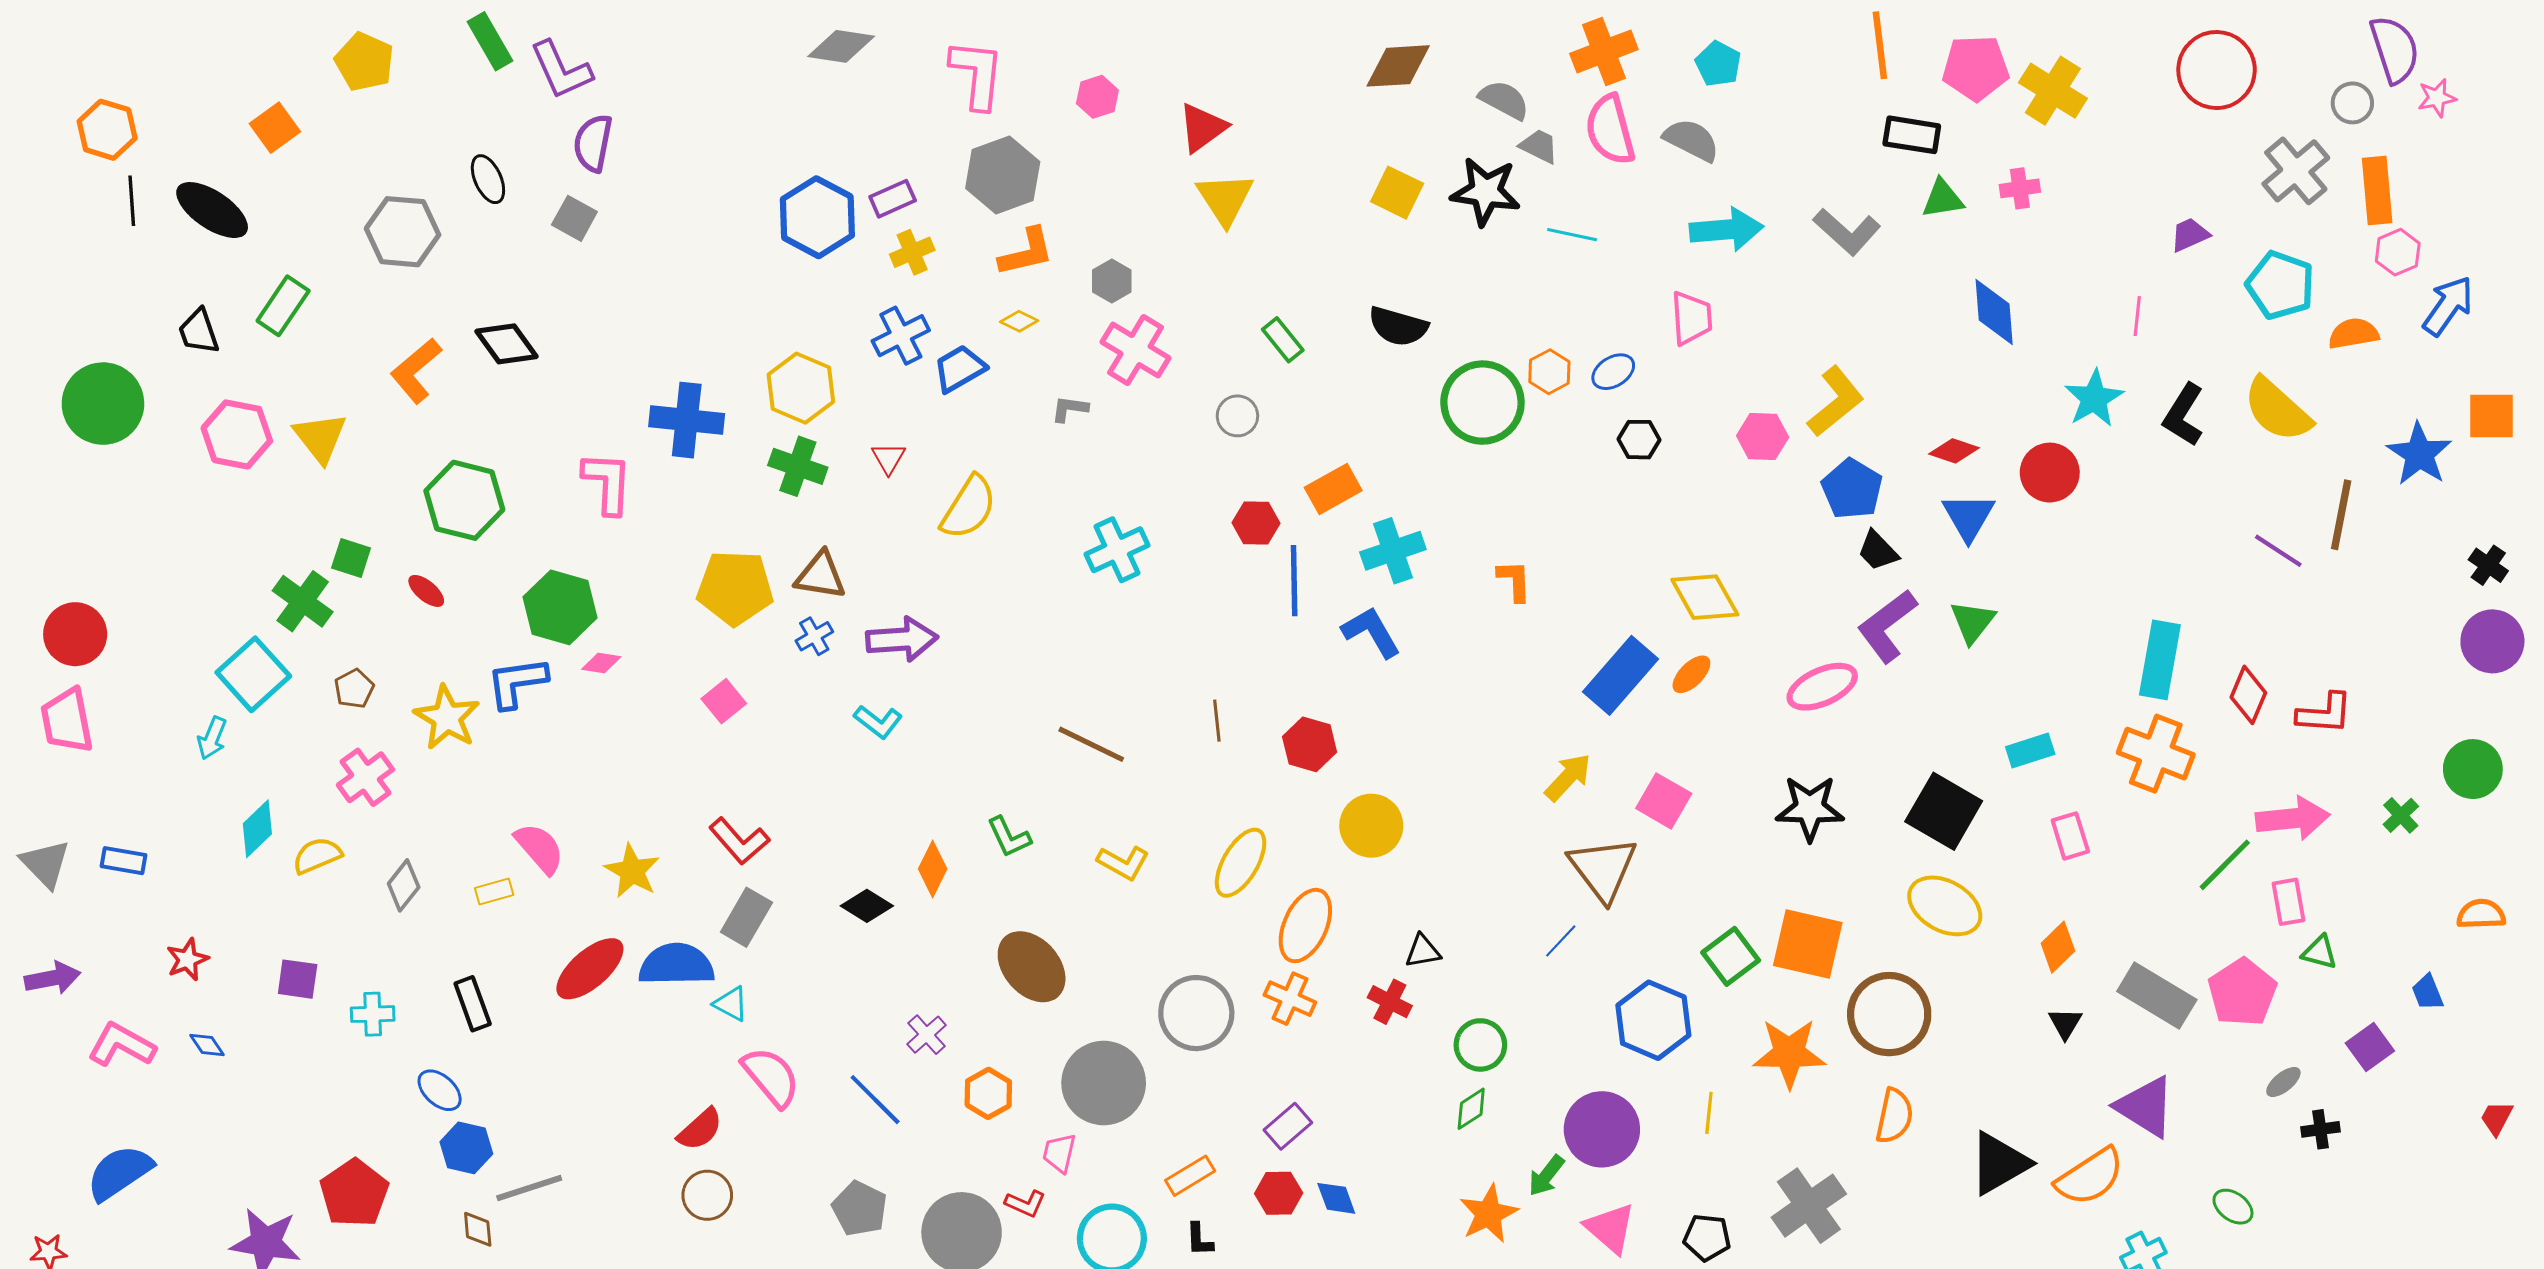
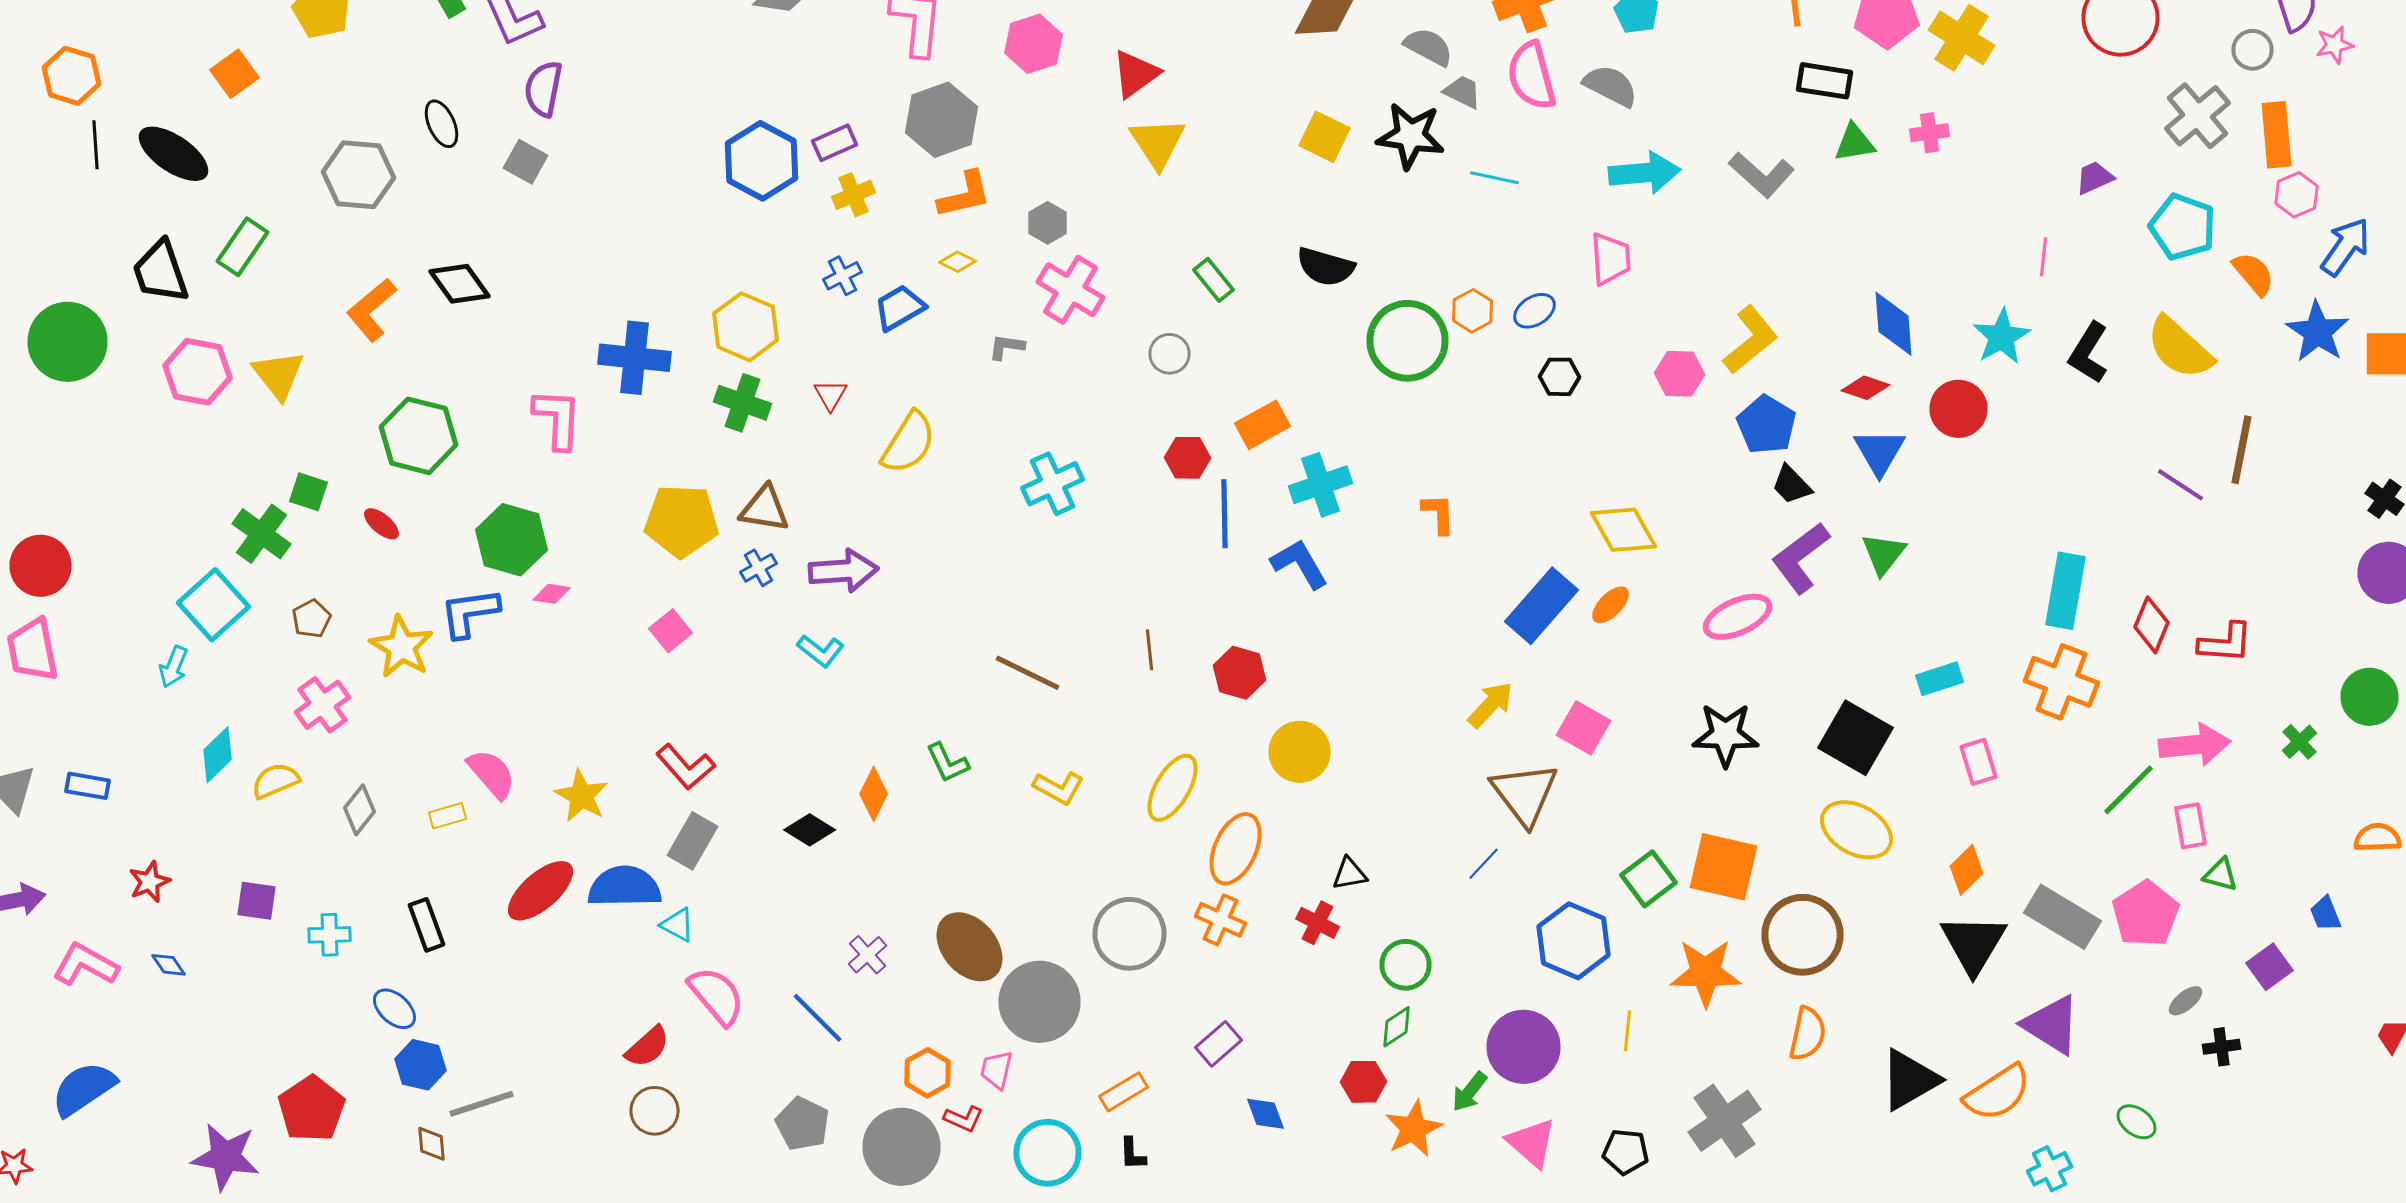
pink hexagon: (1097, 97) -> (1034, 44), size x1.4
blue diamond: (1994, 312) -> (1894, 324), moved
black trapezoid: (199, 331) -> (160, 272), size x1.4
orange semicircle: (2353, 334) -> (2254, 274), turned 60
blue cross: (901, 336) -> (842, 276), size x0.7
blue star: (2419, 454) -> (2318, 332), moved
brown ellipse: (1032, 967) -> (970, 947), moved
black triangle: (2065, 1023) -> (1974, 944), size x2.0
orange hexagon: (988, 1093) -> (928, 1073), moved
red hexagon: (1279, 1193) -> (1364, 1082), moved

